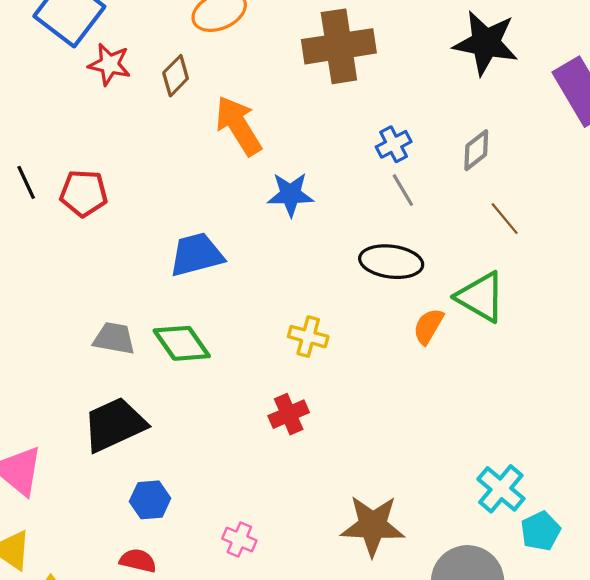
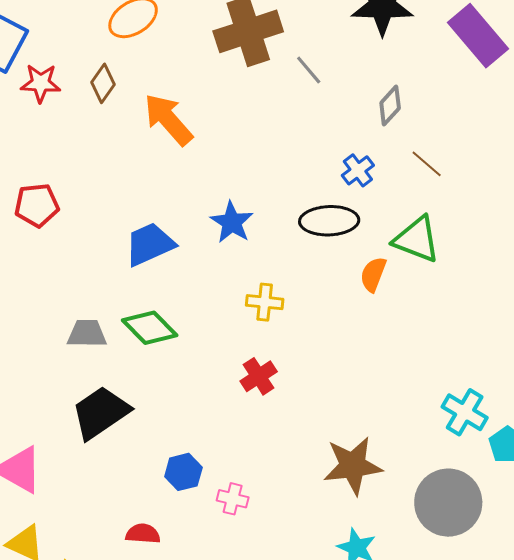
blue cross: (394, 144) -> (358, 170), moved
gray line: (403, 190) -> (309, 70), moved
blue star: (291, 194) -> (232, 222), moved, turned -30
blue hexagon: (150, 500) -> (183, 472), moved

